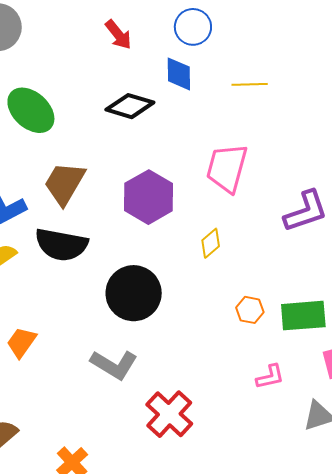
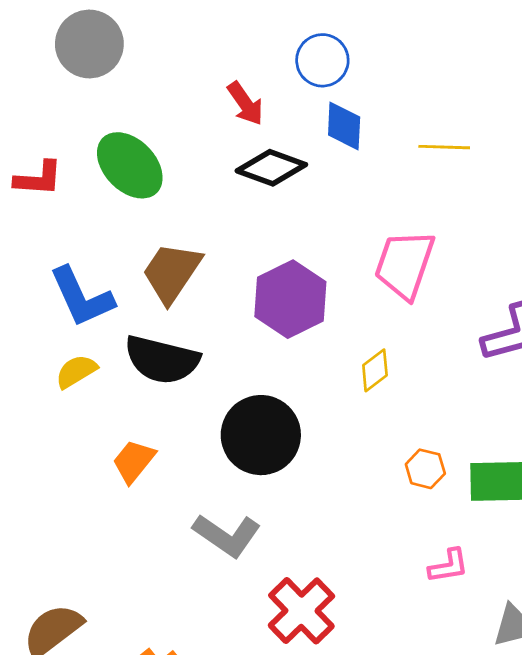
blue circle: (193, 27) -> (322, 60), moved
red arrow: (118, 35) -> (245, 103), moved
orange trapezoid: (21, 342) -> (134, 461), moved

